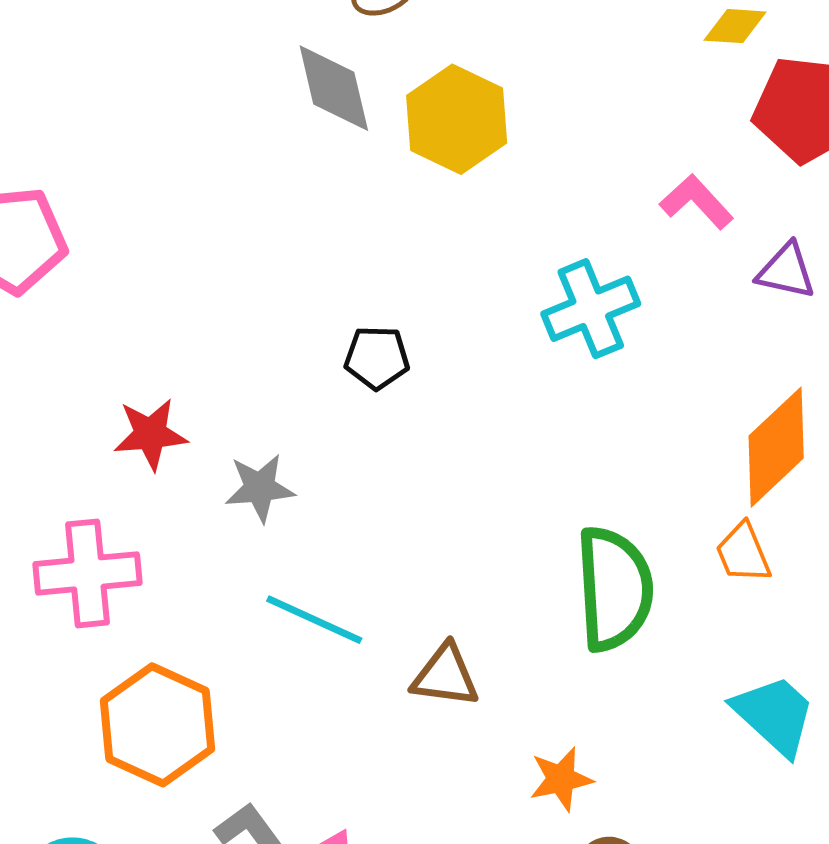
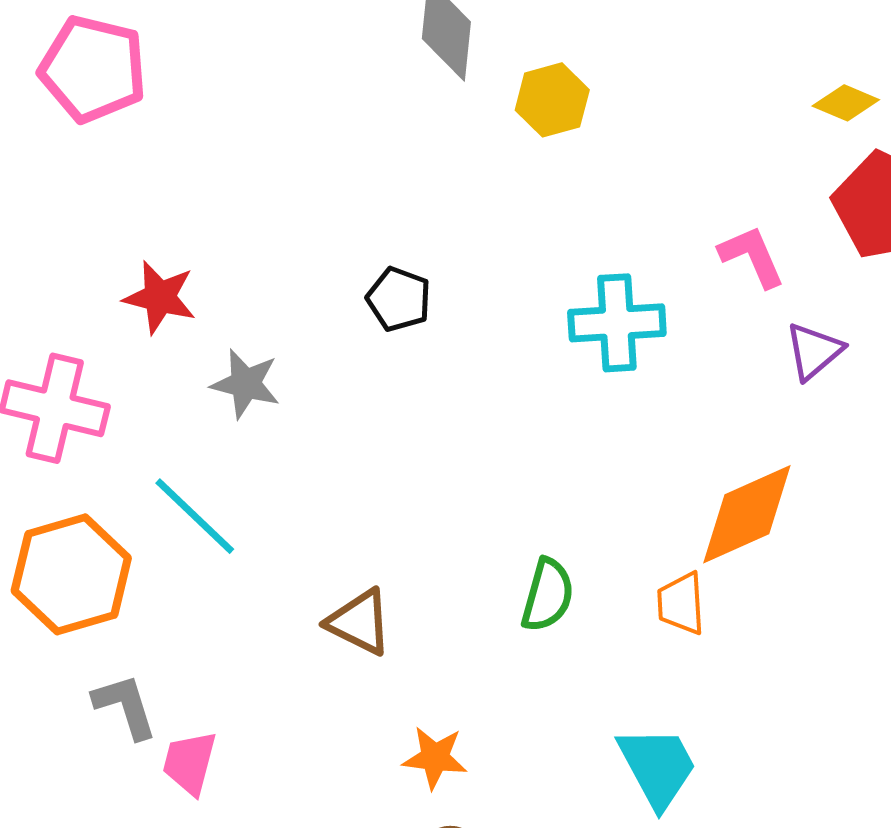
yellow hexagon: (457, 119) -> (552, 100), size x0.7
purple triangle: (786, 271) -> (814, 351), turned 48
green semicircle: (614, 589) -> (548, 595), size x0.6
cyan line: (314, 620) -> (195, 516), moved

